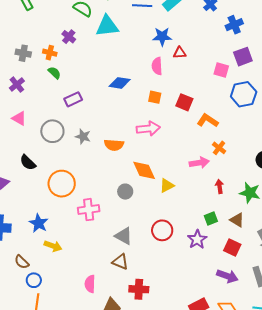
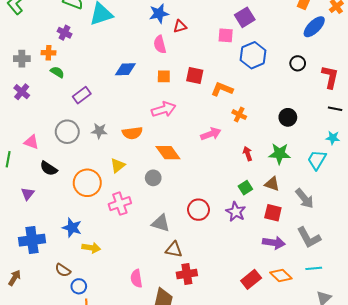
pink triangle: (19, 118) -> (31, 142), moved
pink arrow: (199, 163) -> (211, 134), moved
yellow triangle: (167, 186) -> (118, 165), moved
brown triangle: (120, 262) -> (174, 250), moved

